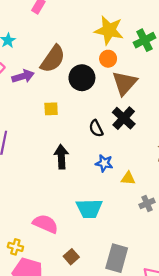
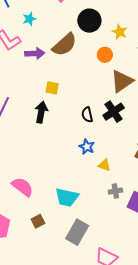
yellow star: (109, 30) -> (120, 32), size x0.6
orange circle: (108, 59) -> (105, 55), moved
black circle: (82, 78) -> (89, 21), moved
black arrow: (61, 157) -> (41, 112), moved
cyan trapezoid: (89, 209) -> (67, 197), moved

